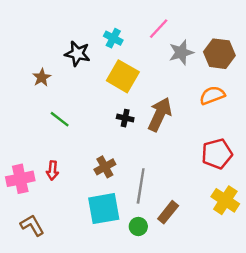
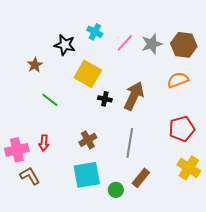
pink line: (159, 29) -> (125, 43), moved
yellow square: (123, 76) -> (88, 74), moved
gray line: (141, 186) -> (130, 143), moved
brown L-shape: (32, 225) -> (30, 176), moved

